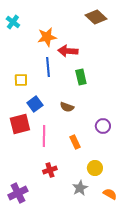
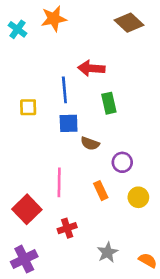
orange star: (47, 37) -> (54, 19), moved
blue square: (35, 104) -> (69, 123), moved, turned 35
red square: (20, 124) -> (27, 209), moved, turned -30
purple circle: (103, 126) -> (122, 162), moved
yellow circle: (95, 168) -> (138, 197), moved

